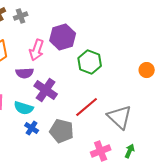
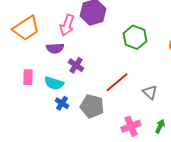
green hexagon: (90, 62) -> (135, 37), moved
purple cross: (46, 90) -> (76, 65), size x0.7
gray triangle: (120, 117) -> (150, 92), size x0.6

